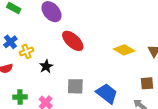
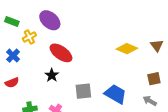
red ellipse: (73, 41) -> (61, 53), moved
yellow cross: (27, 51) -> (29, 37), moved

